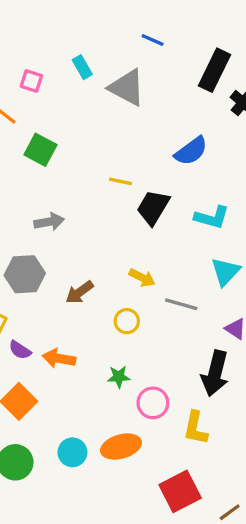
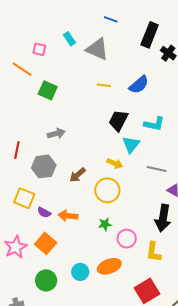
yellow line: (121, 181) -> (104, 85), moved
cyan triangle: (225, 272) -> (131, 145), moved
gray line: (181, 304) -> (157, 169), moved
yellow circle: (127, 321) -> (107, 190), size x1.6

